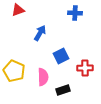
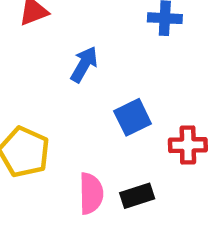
pink semicircle: (43, 77) -> (91, 193), moved

